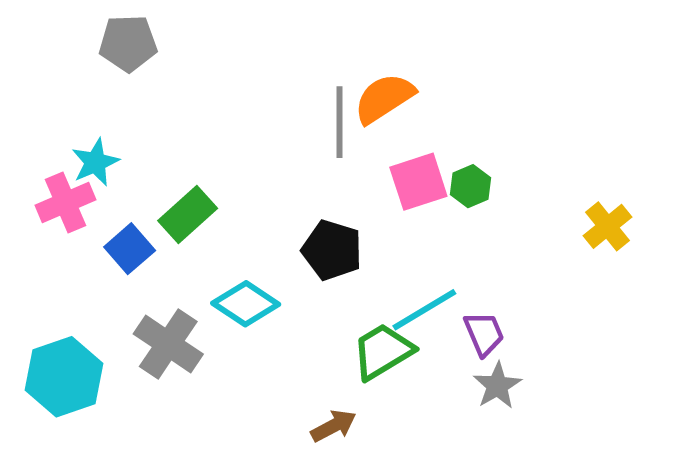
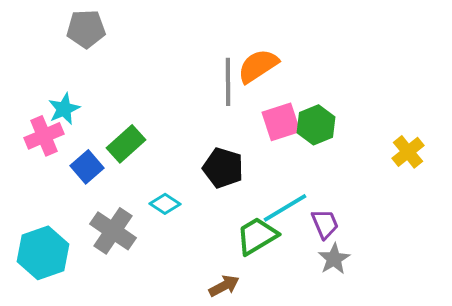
green hexagon: (471, 186) -> (316, 125), size x1.4
cyan diamond: (246, 304) -> (165, 204), size x0.7

